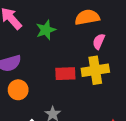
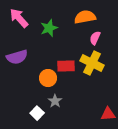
yellow cross: (95, 70) -> (92, 63), turned 35
orange circle: (18, 90) -> (48, 78), moved

